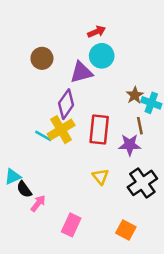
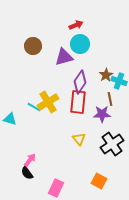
purple diamond: (66, 104) -> (80, 82), moved
cyan triangle: (13, 177) -> (10, 119), moved, turned 40
black semicircle: (24, 189) -> (27, 173), moved
pink rectangle: (71, 225) -> (56, 188), moved

